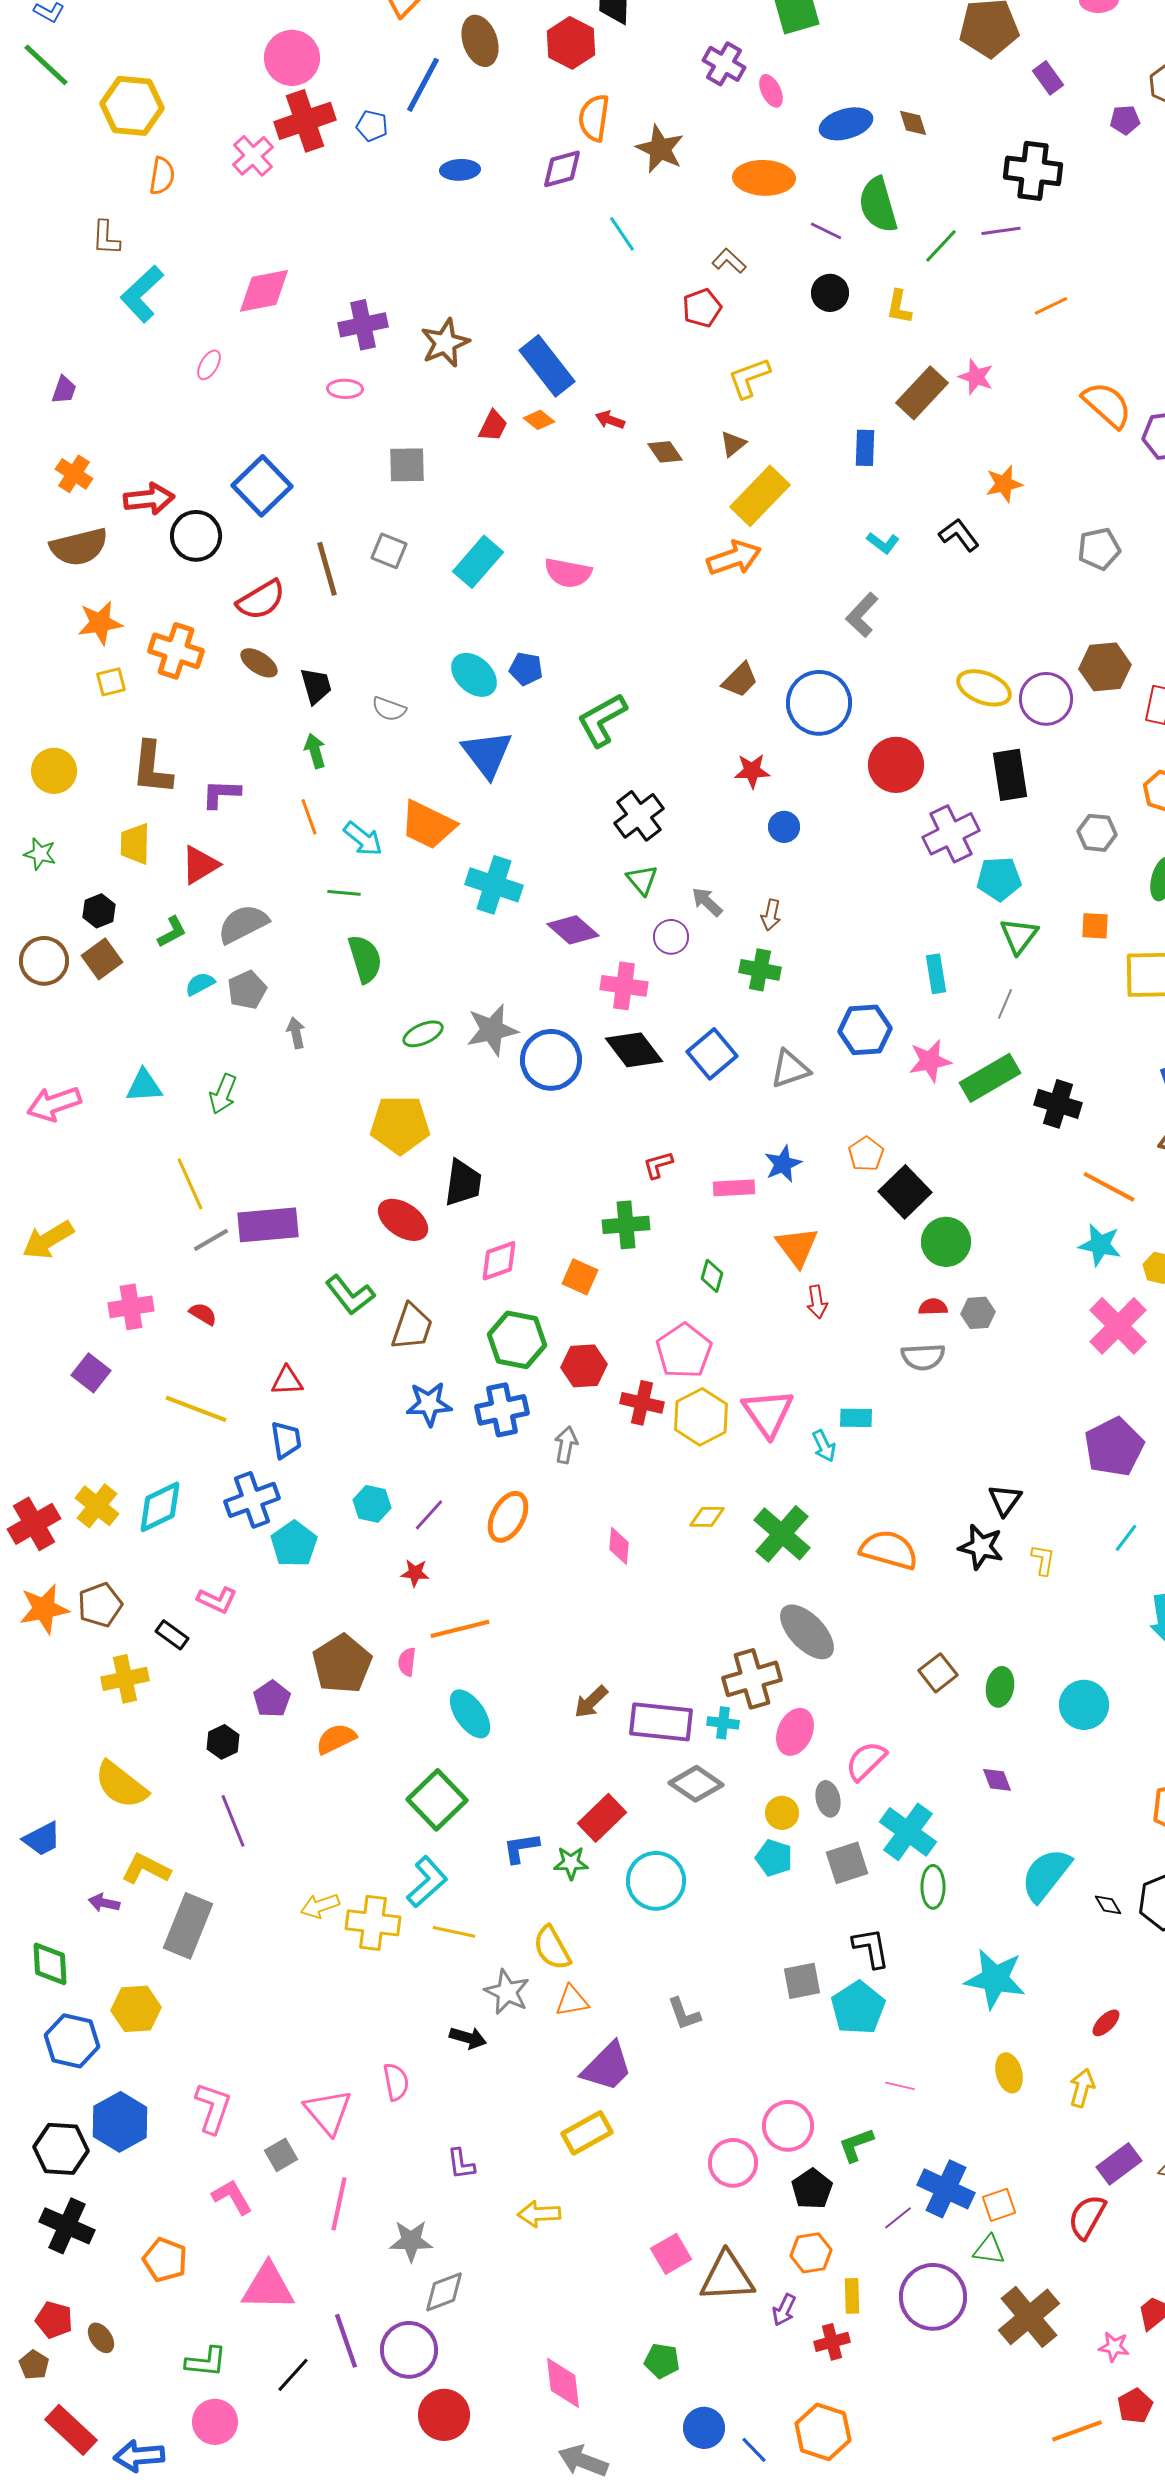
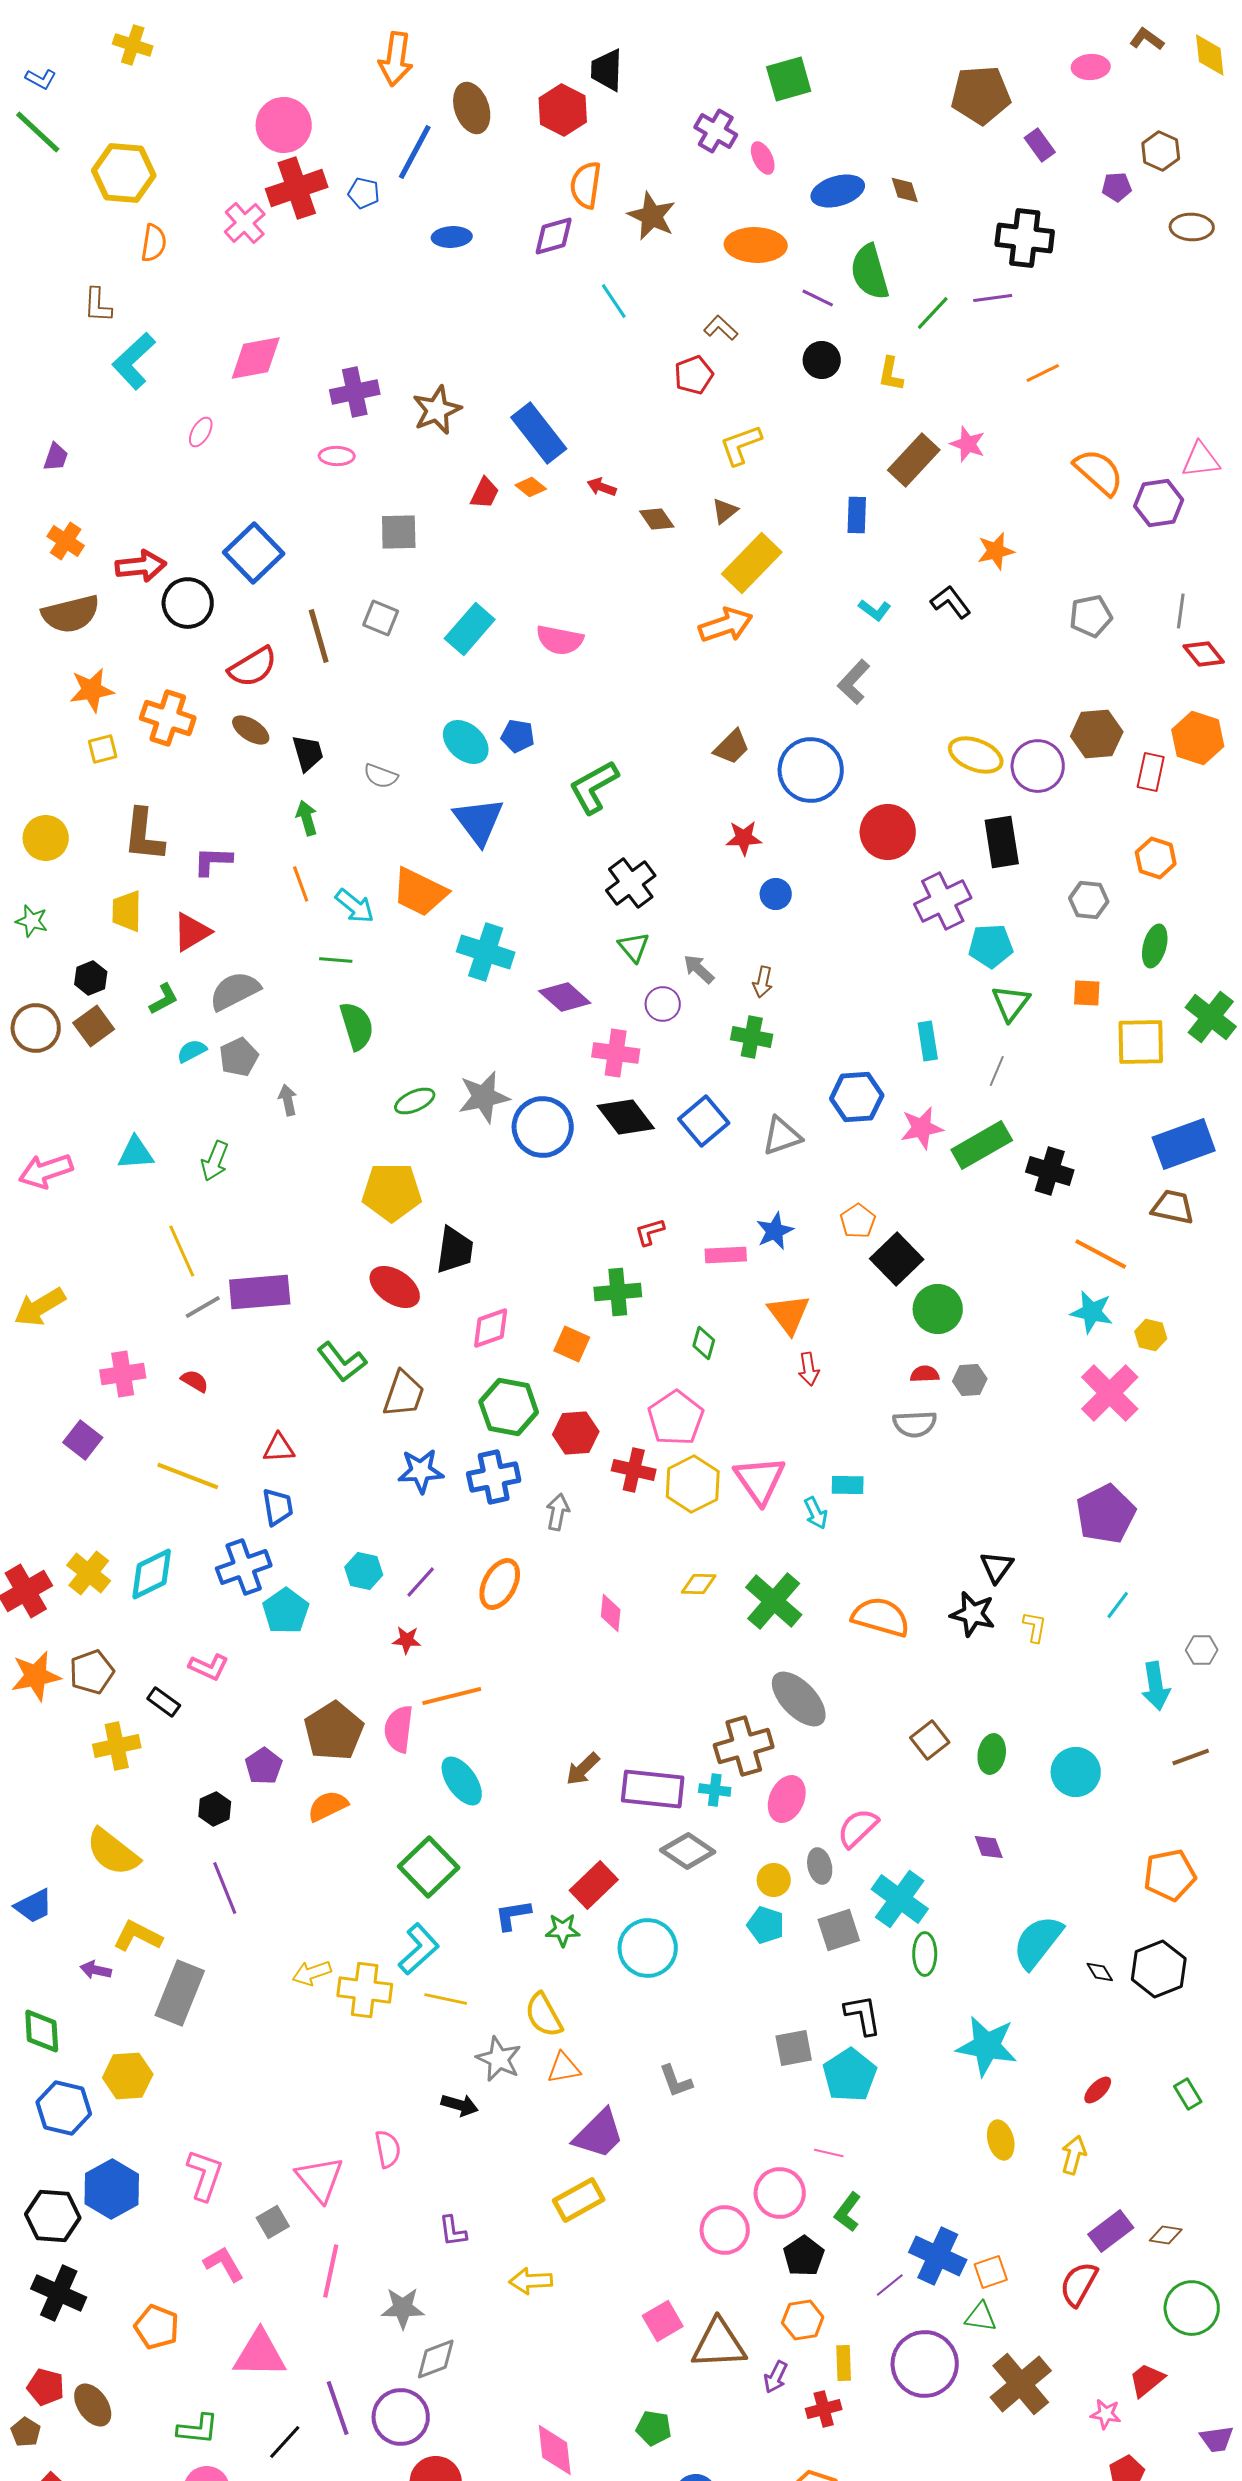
pink semicircle: (407, 1662) -> (399, 1729), size x1.6
pink line: (900, 2086) -> (829, 2153), moved
green L-shape: (856, 2145) -> (848, 2212), turned -33
brown ellipse: (101, 2338) -> (93, 2405), size x1.4

